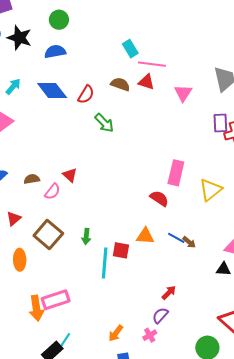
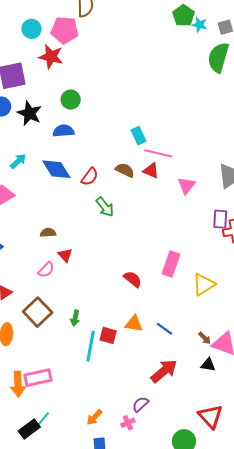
brown semicircle: (32, 179) -> (48, 233), moved
red semicircle: (159, 198) -> (133, 279), moved
brown arrow: (189, 242) -> (205, 338), moved
red arrow: (169, 293) -> (164, 371), moved, size x1.8

